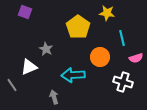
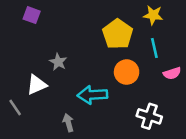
yellow star: (107, 13) -> (153, 15), moved
yellow pentagon: (78, 27) -> (118, 34), moved
white cross: (123, 82) -> (149, 116), moved

